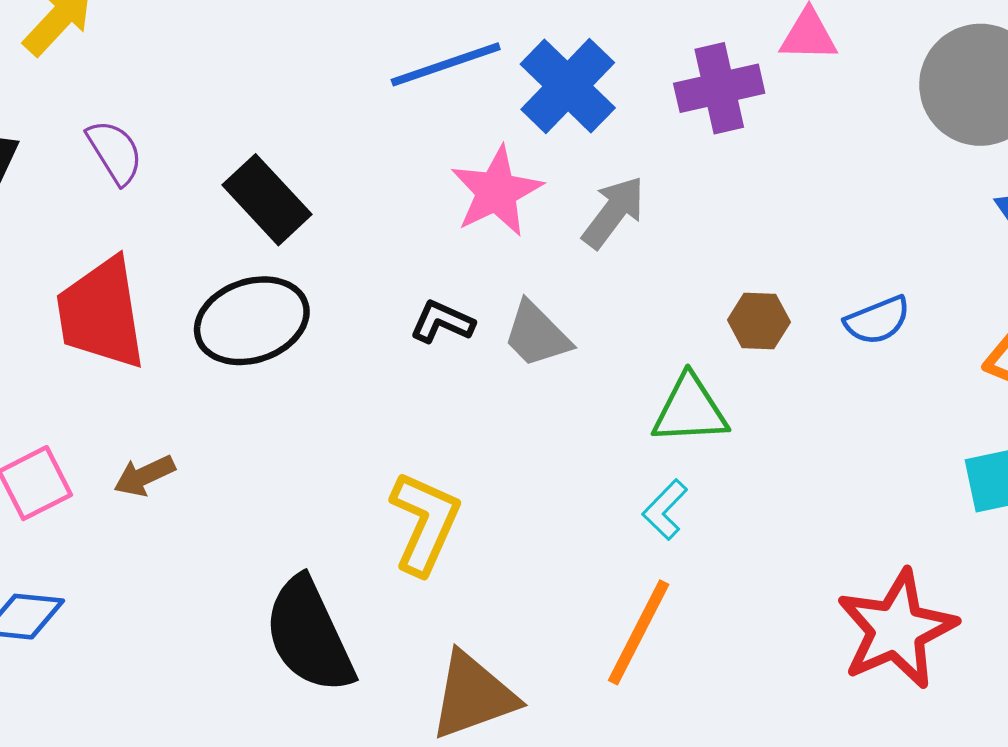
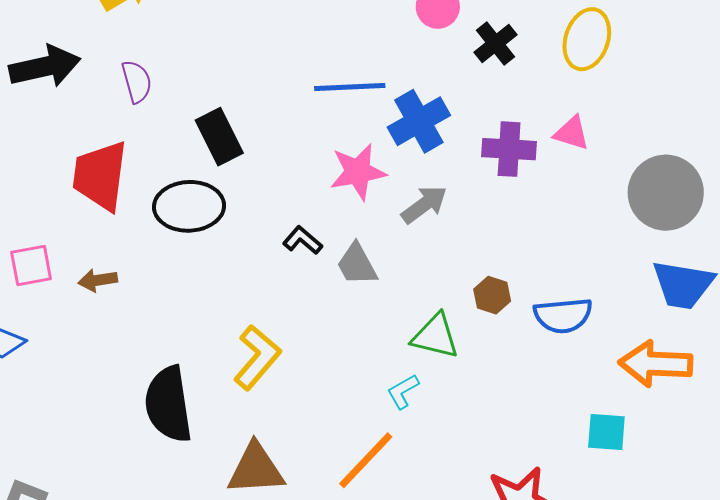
blue semicircle: (877, 320) -> (563, 315), size x1.4

